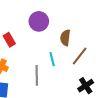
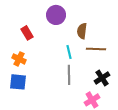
brown line: (80, 56) -> (96, 49), turned 54
gray line: (37, 75) -> (69, 75), moved

